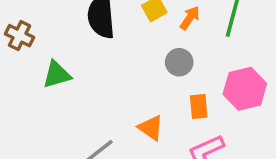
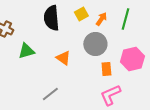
gray circle: (179, 62) -> (95, 44), size x1.5
orange triangle: (151, 128) -> (63, 58), moved

